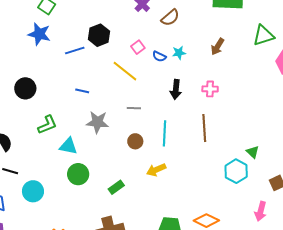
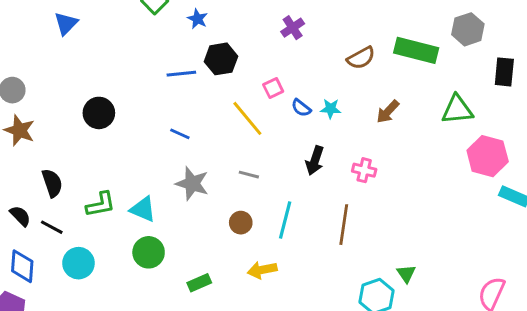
brown semicircle: (170, 18) -> (361, 58), moved
blue star: (39, 34) -> (197, 19), moved, size x0.6
green L-shape: (47, 125) -> (101, 204), moved

